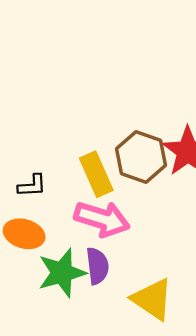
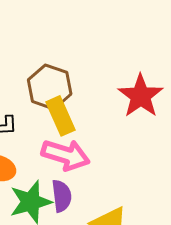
brown hexagon: (141, 157) -> (50, 87), moved

